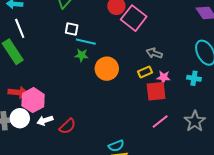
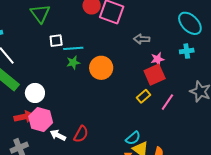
yellow rectangle: (145, 72) -> (143, 96), moved
white circle: (20, 118) -> (35, 93), moved
white arrow: (45, 120) -> (58, 135), turned 63

